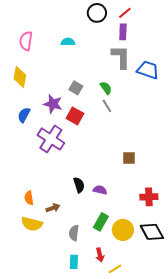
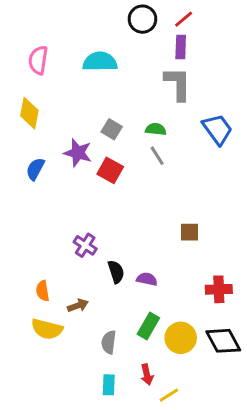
cyan semicircle: (68, 42) -> (100, 62), size x1.6
blue trapezoid: (148, 70) -> (217, 129), moved, turned 35
green semicircle: (106, 88) -> (156, 129), turned -48
purple cross: (51, 139) -> (85, 245), moved, size x0.6

